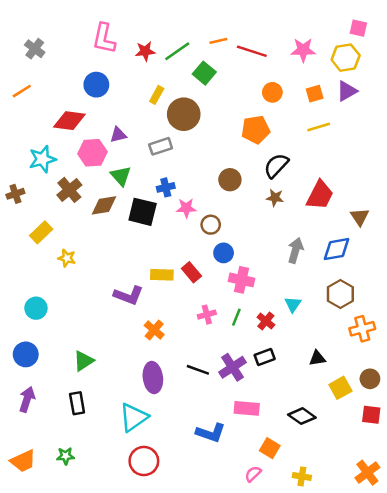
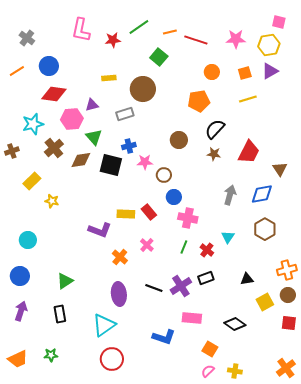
green line: (177, 51) -> (139, 27), moved
blue circle: (96, 85) -> (49, 66), moved
yellow rectangle: (157, 95) -> (109, 78), moved, turned 56
pink cross: (207, 315) -> (147, 245), moved, turned -32
orange cross: (362, 329) -> (287, 270), moved
pink semicircle: (253, 474) -> (208, 371), moved

